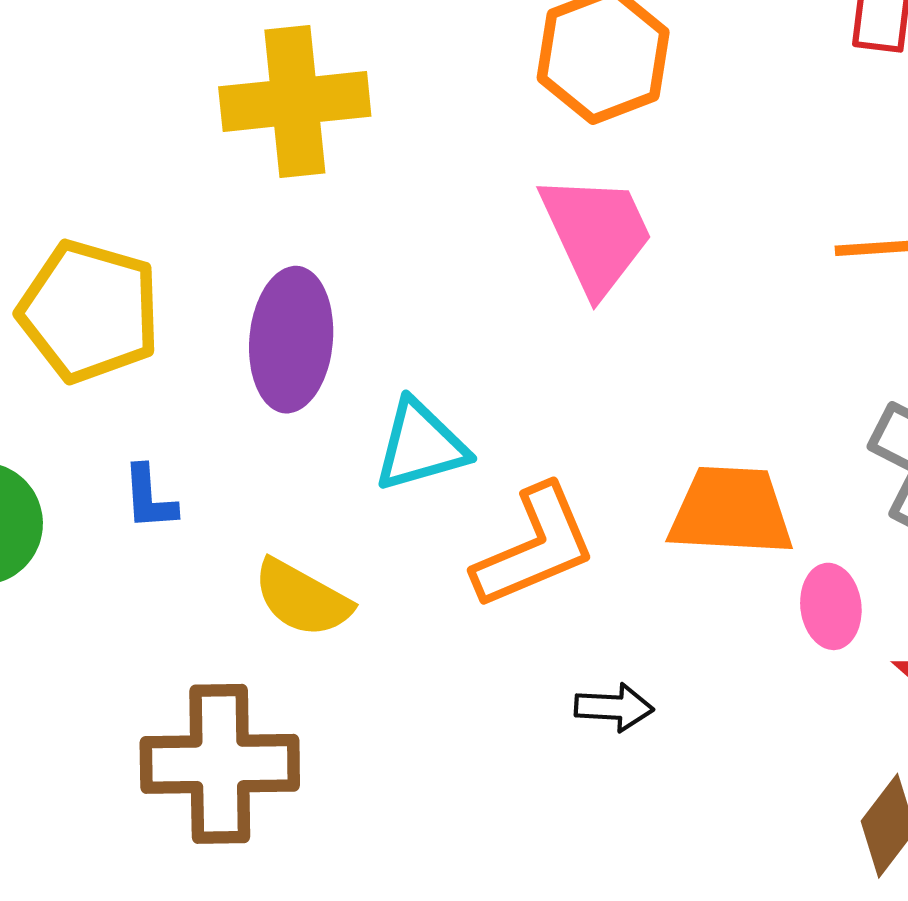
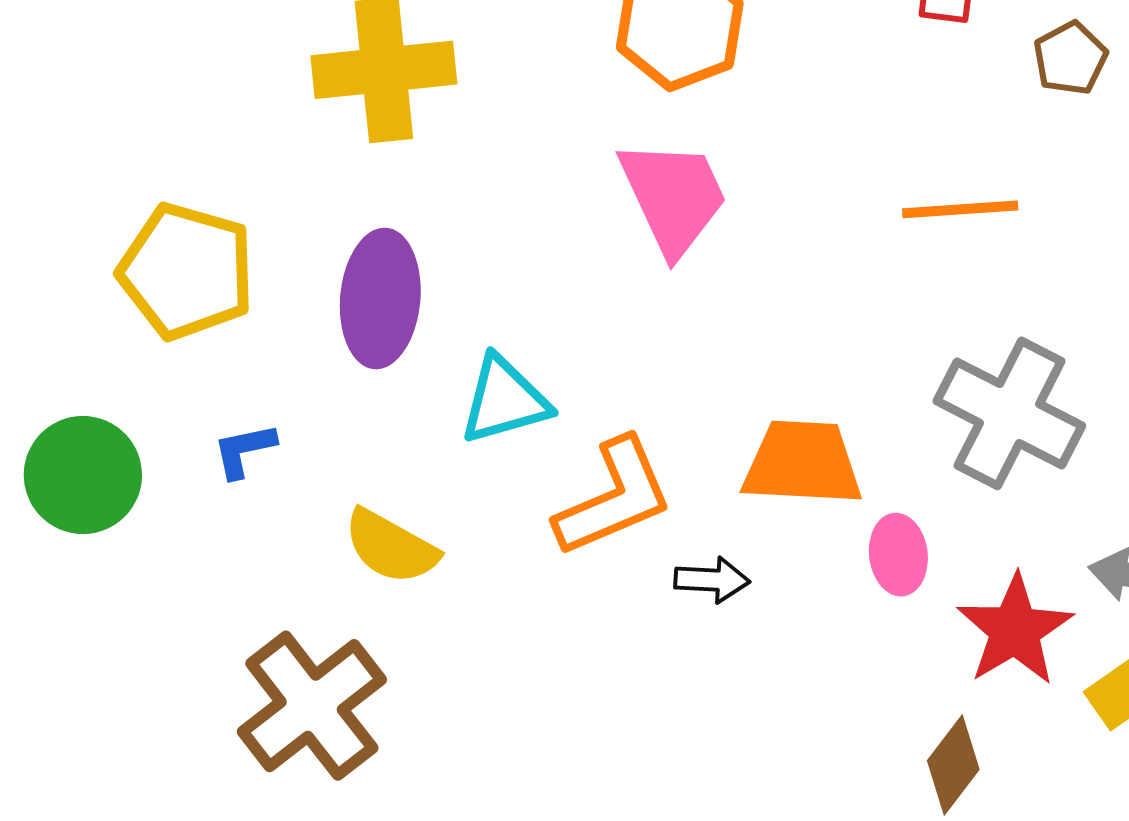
blue L-shape: (149, 498) -> (244, 450), turned 82
black arrow: (614, 707) -> (712, 580), moved
brown cross: (220, 764) -> (312, 706), turned -37

